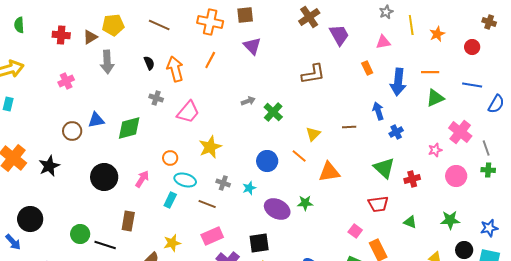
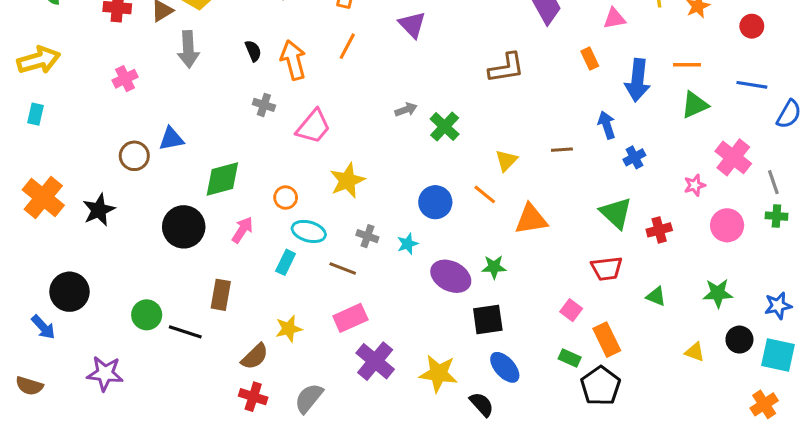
green diamond: (129, 128) -> (222, 179), moved
black square: (259, 243) -> (488, 319), moved

